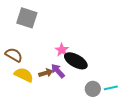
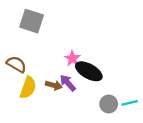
brown arrow: (46, 73) -> (54, 85), turned 32
yellow semicircle: (24, 75) -> (28, 88), turned 84

